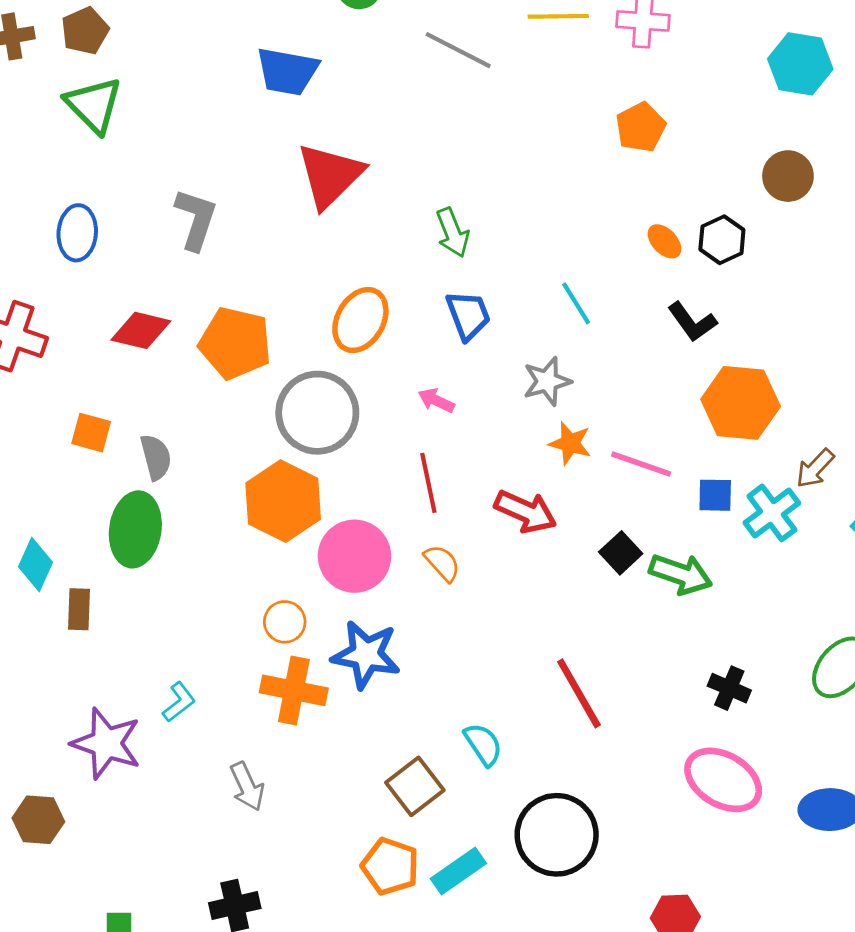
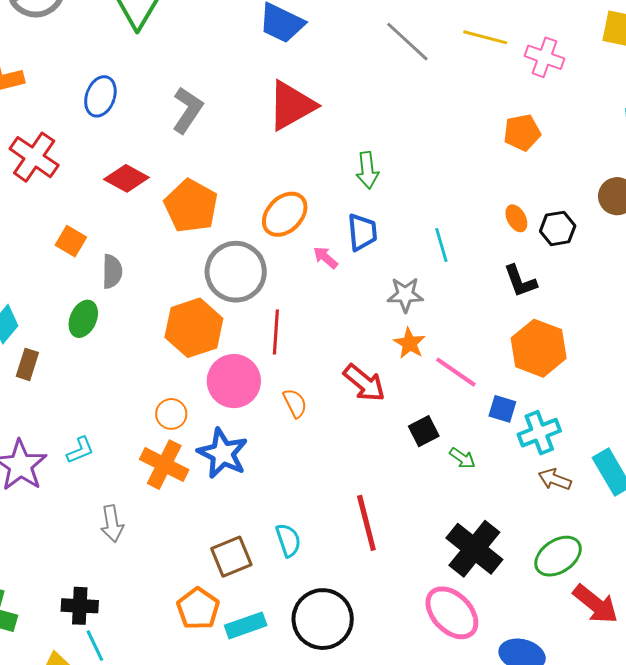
pink arrow: (436, 400) -> (326, 258), moved
brown arrow: (815, 468) -> (555, 479), moved, turned 52
red line: (428, 483) -> (276, 332), moved
green ellipse: (135, 529) -> (83, 319), size x0.7
green arrow: (681, 574) -> (462, 458), size x0.6
black cross: (729, 688) -> (474, 549), size x1.8

